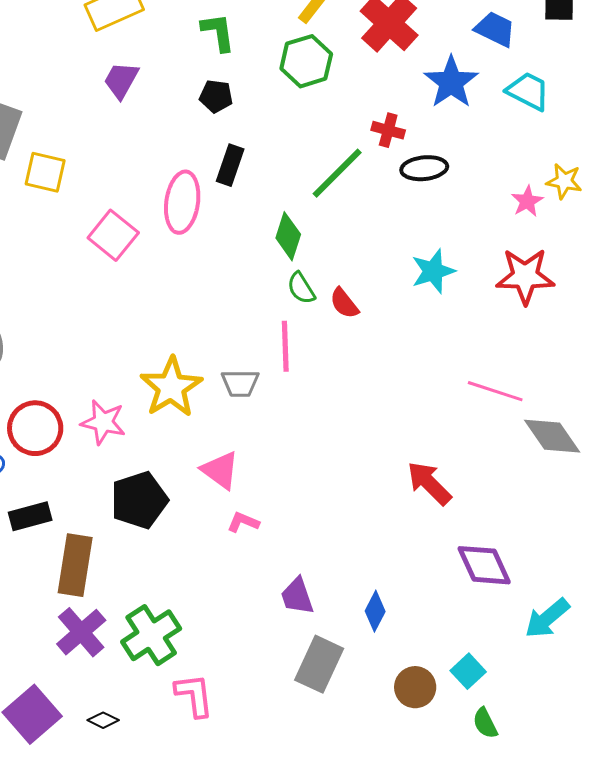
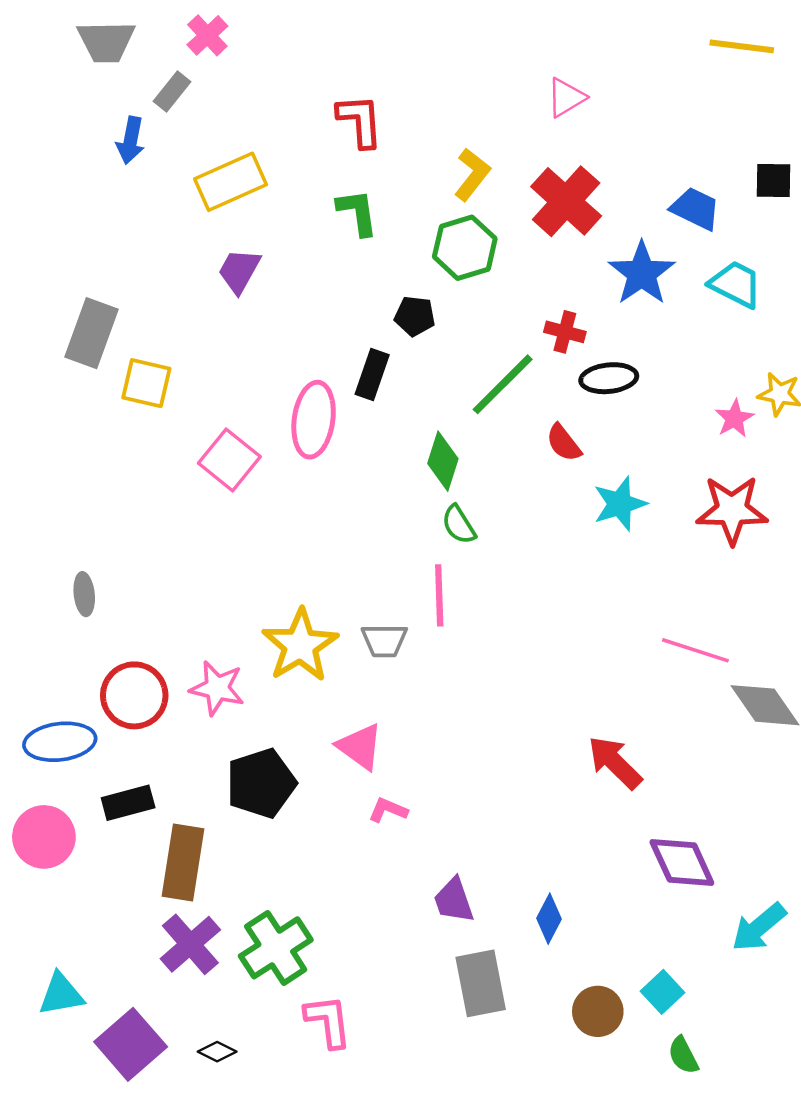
black pentagon: (216, 96) -> (415, 316), moved
red semicircle: (344, 303) -> (564, 443), moved
gray rectangle: (319, 664) -> (481, 983), turned -36

